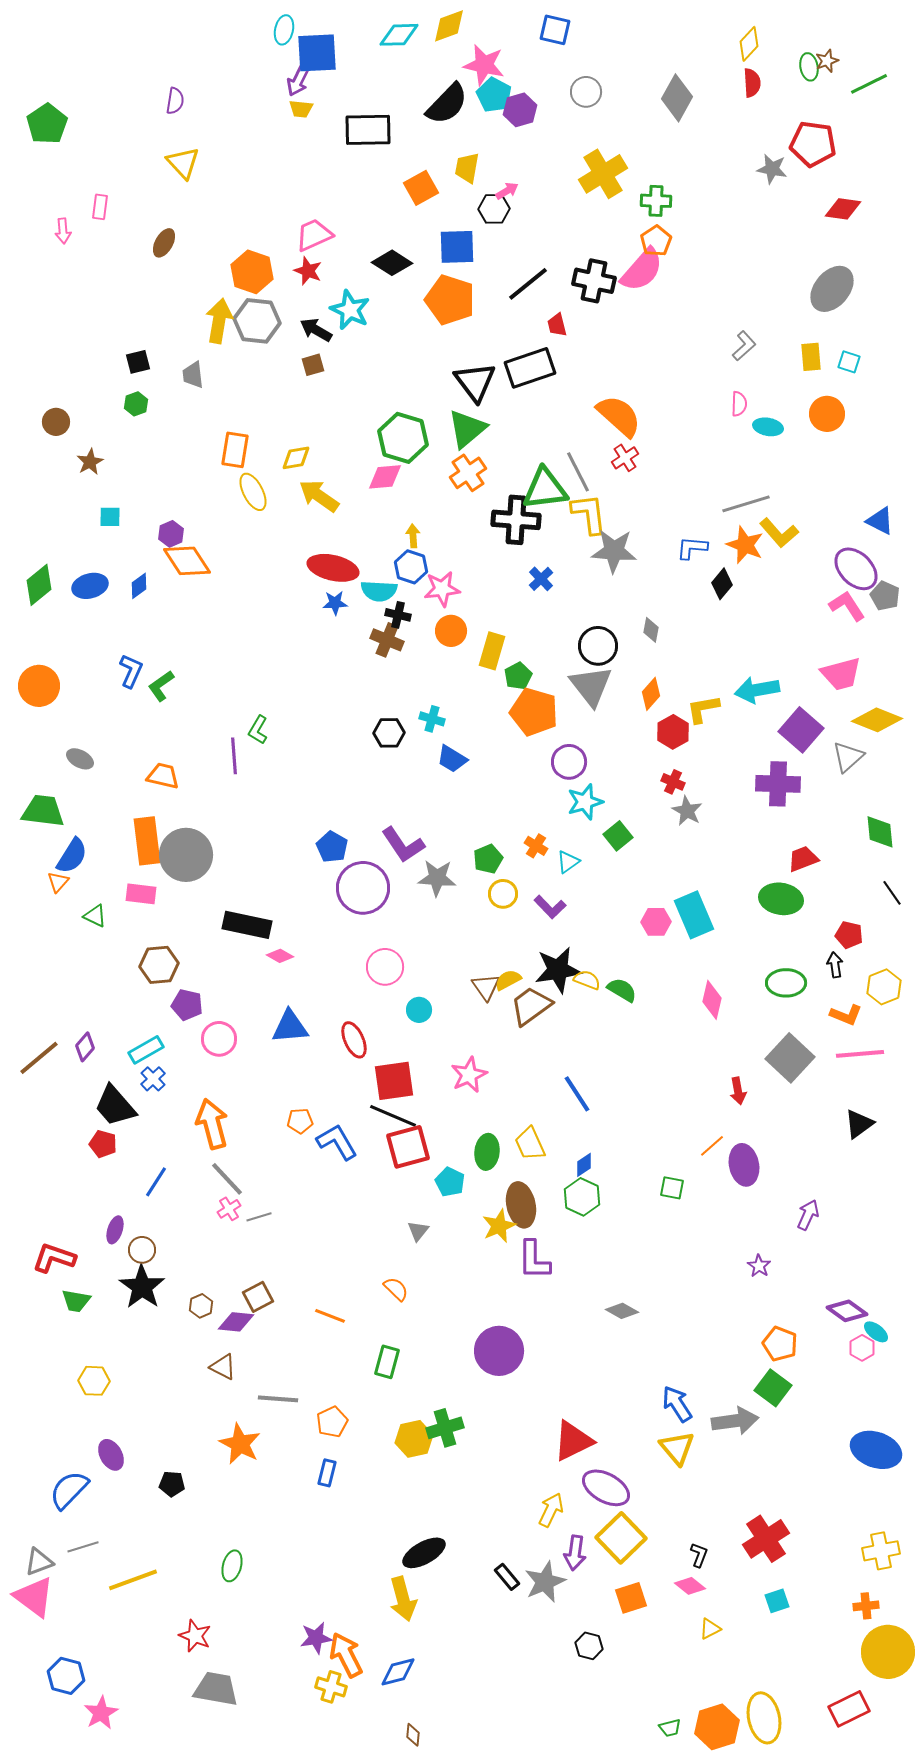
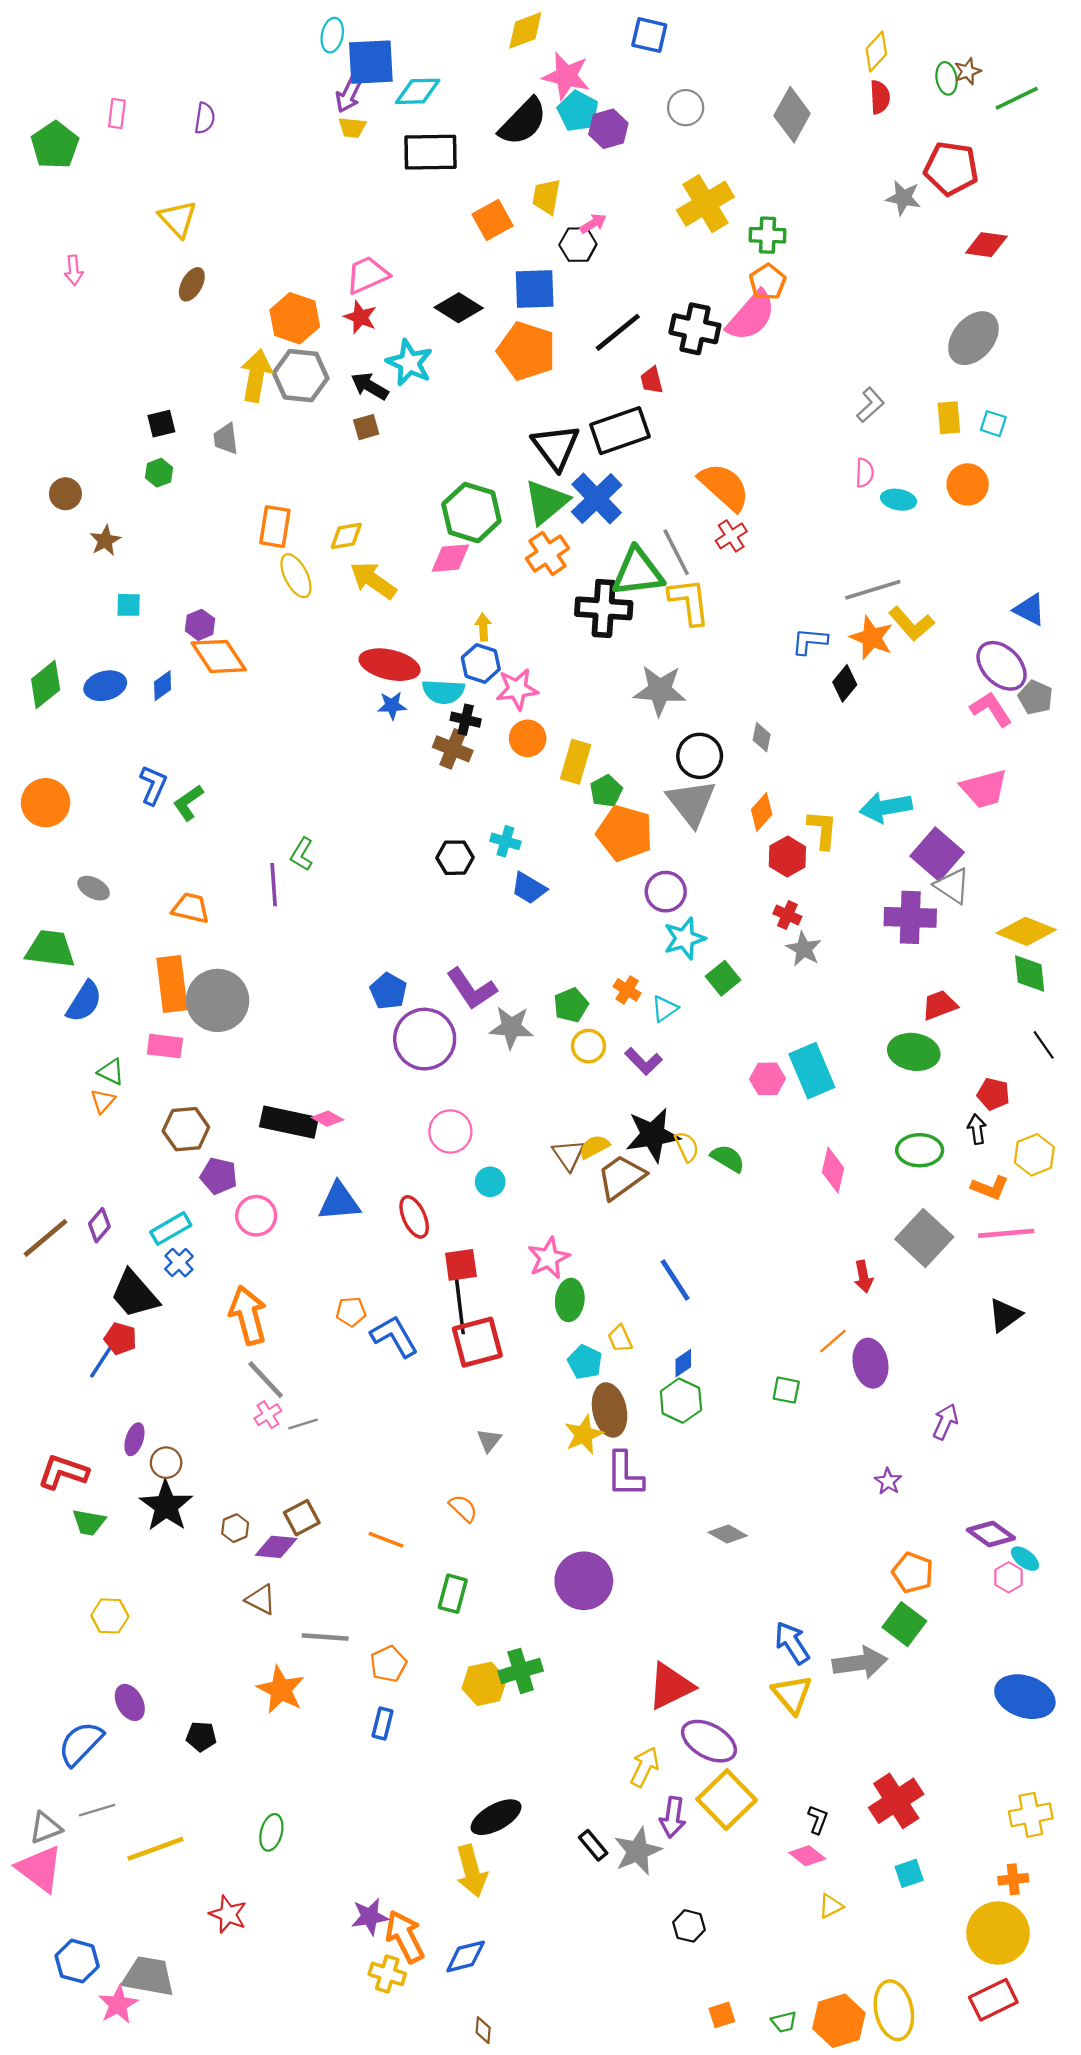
cyan diamond: (399, 35) -> (418, 91), moved
yellow triangle: (183, 163) -> (178, 219), moved
pink rectangle: (100, 207) -> (117, 113), moved
gray star: (614, 551) -> (660, 690), moved
blue cross: (541, 579) -> (597, 498), moved, size x1.8
yellow L-shape: (703, 709) -> (822, 830), turned 105
yellow diamond: (877, 720) -> (1026, 931), moved
gray triangle: (848, 757) -> (952, 886), moved, turned -44
orange triangle: (58, 882) -> (103, 1101), moved
black rectangle: (247, 925) -> (289, 1122), moved
yellow semicircle: (587, 980) -> (687, 1147), turned 44
red square: (394, 1081) -> (461, 1265), size x0.7
black line: (393, 1116) -> (460, 1306), turned 60
yellow trapezoid: (530, 1144) -> (620, 1339), size x0.7
green ellipse: (487, 1152) -> (570, 1300), moved
blue line: (156, 1182) -> (102, 1361), moved
cyan pentagon: (450, 1182) -> (585, 1362), moved
orange square: (631, 1598) -> (722, 2015), moved, size x0.7
yellow circle: (888, 1652) -> (998, 1933), moved
gray trapezoid: (216, 1689) -> (149, 1976), moved

